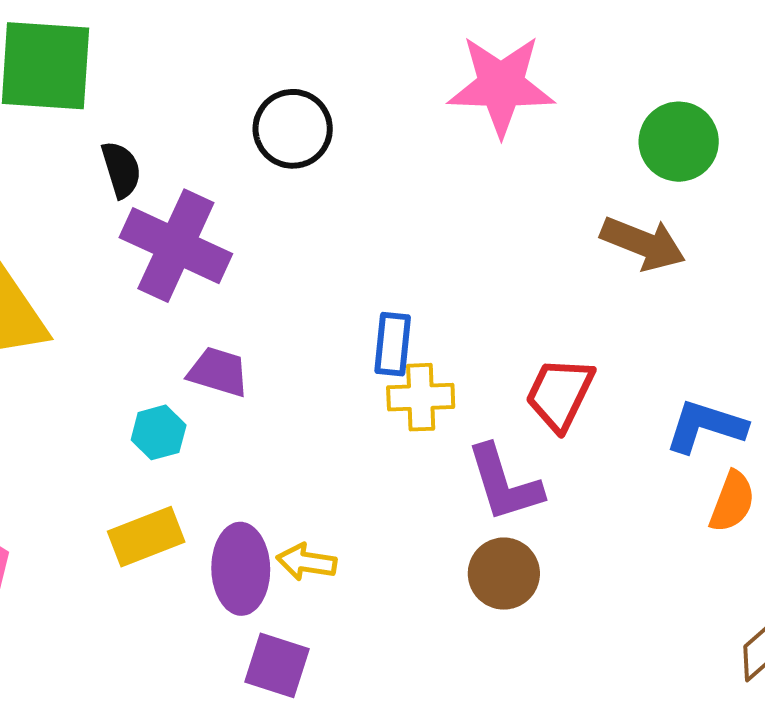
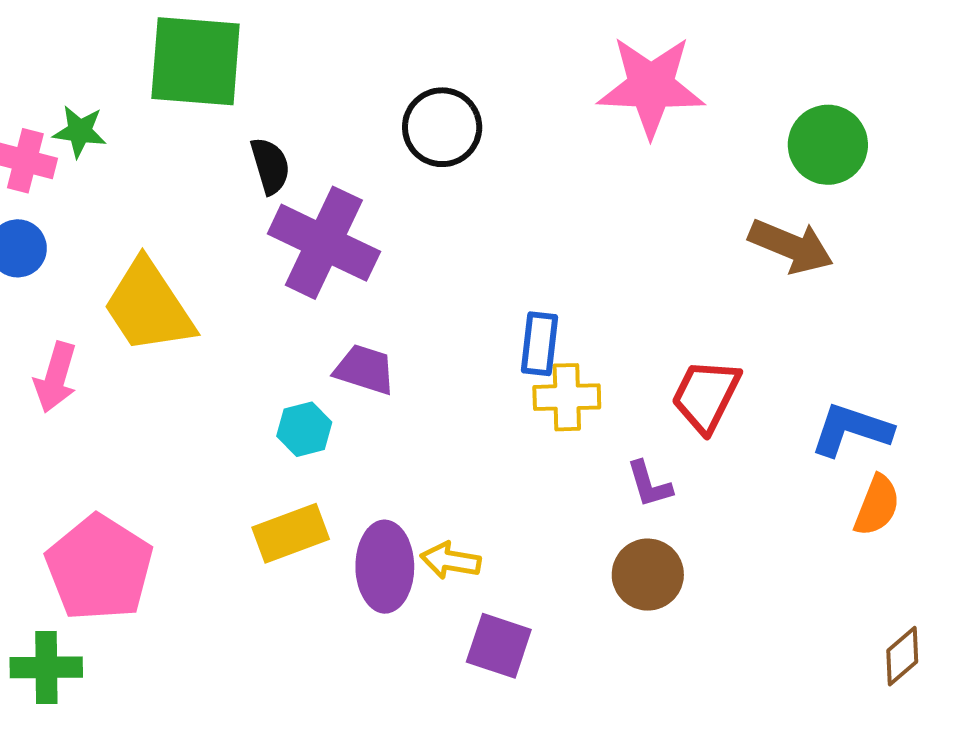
purple L-shape: (504, 483) -> (649, 484), size x0.6
purple square: (277, 665) -> (499, 646), moved

